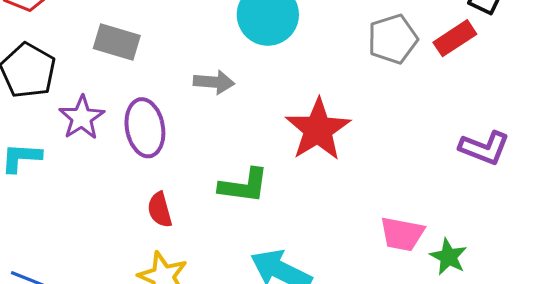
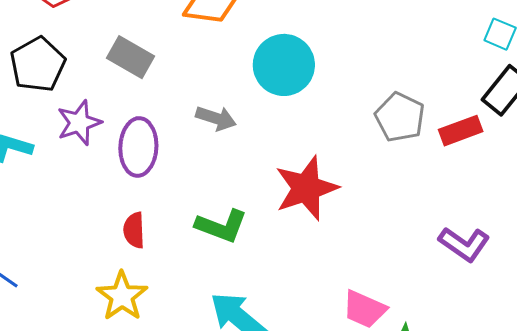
gray pentagon: (393, 39) -> (400, 117), turned 30

